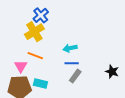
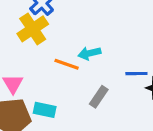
orange line: (35, 56) -> (67, 64), moved
blue line: (72, 63) -> (136, 74), moved

